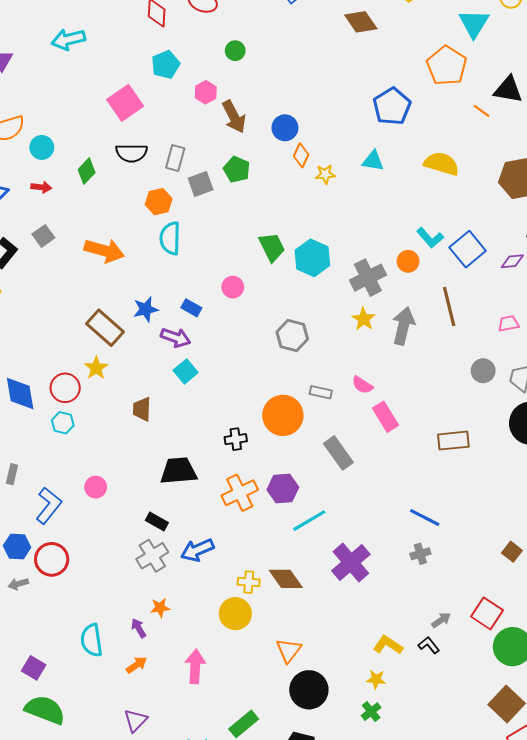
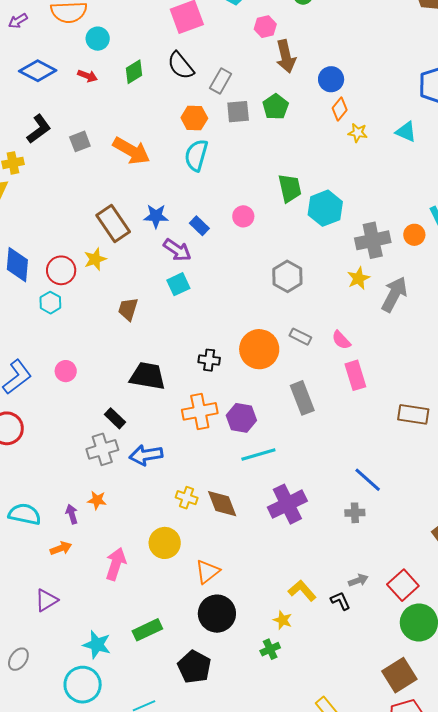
black semicircle: (132, 153) -> (181, 66), turned 36
gray square: (43, 236) -> (80, 141), moved
yellow circle: (235, 614) -> (165, 543), moved
cyan semicircle: (92, 640) -> (25, 514), turned 96

